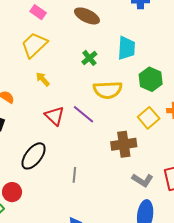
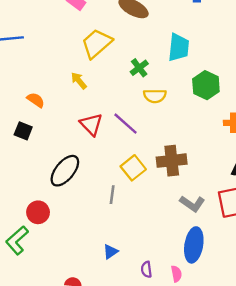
yellow trapezoid: (34, 45) -> (97, 43), moved
green cross: (89, 58) -> (139, 68), moved
yellow semicircle: (108, 90) -> (155, 96), size x0.7
yellow square: (149, 118) -> (133, 168), moved

